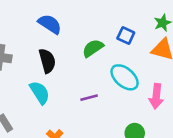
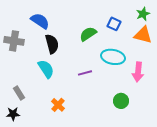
blue semicircle: (50, 24) -> (40, 21), moved
cyan ellipse: (125, 77) -> (113, 57), turned -30

